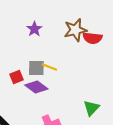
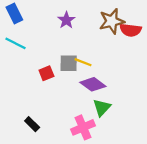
purple diamond: (36, 87) -> (93, 84), moved
green triangle: (91, 108) -> (102, 108), moved

